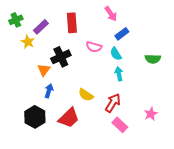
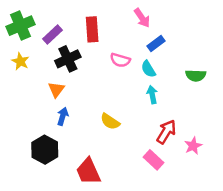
green cross: (16, 20) -> (20, 26), size x1.5
yellow star: (28, 42) -> (20, 61), moved
black cross: (61, 57) -> (68, 59), moved
red arrow: (113, 103) -> (166, 132), moved
red trapezoid: (69, 118) -> (88, 171), moved, turned 110

